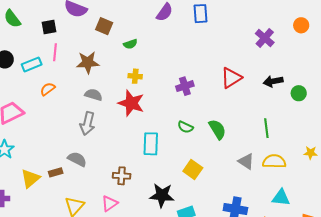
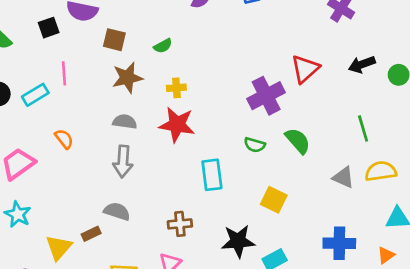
brown square: (104, 26) -> (114, 40), moved
black square: (49, 27) -> (49, 28), moved
brown star: (88, 62) -> (127, 78), moved
purple cross: (185, 86) -> (266, 96), moved, size x1.5
orange semicircle: (48, 89) -> (64, 139), moved, turned 98

